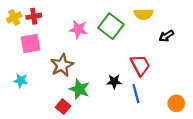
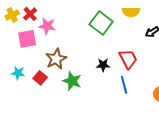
red cross: (34, 16) -> (30, 14), turned -32
pink star: (78, 29) -> (47, 26), moved
black star: (114, 82) -> (103, 65), moved
red square: (63, 107) -> (40, 78), moved

